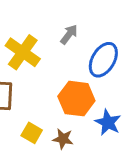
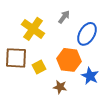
yellow square: (32, 133) -> (39, 67), moved, turned 32

